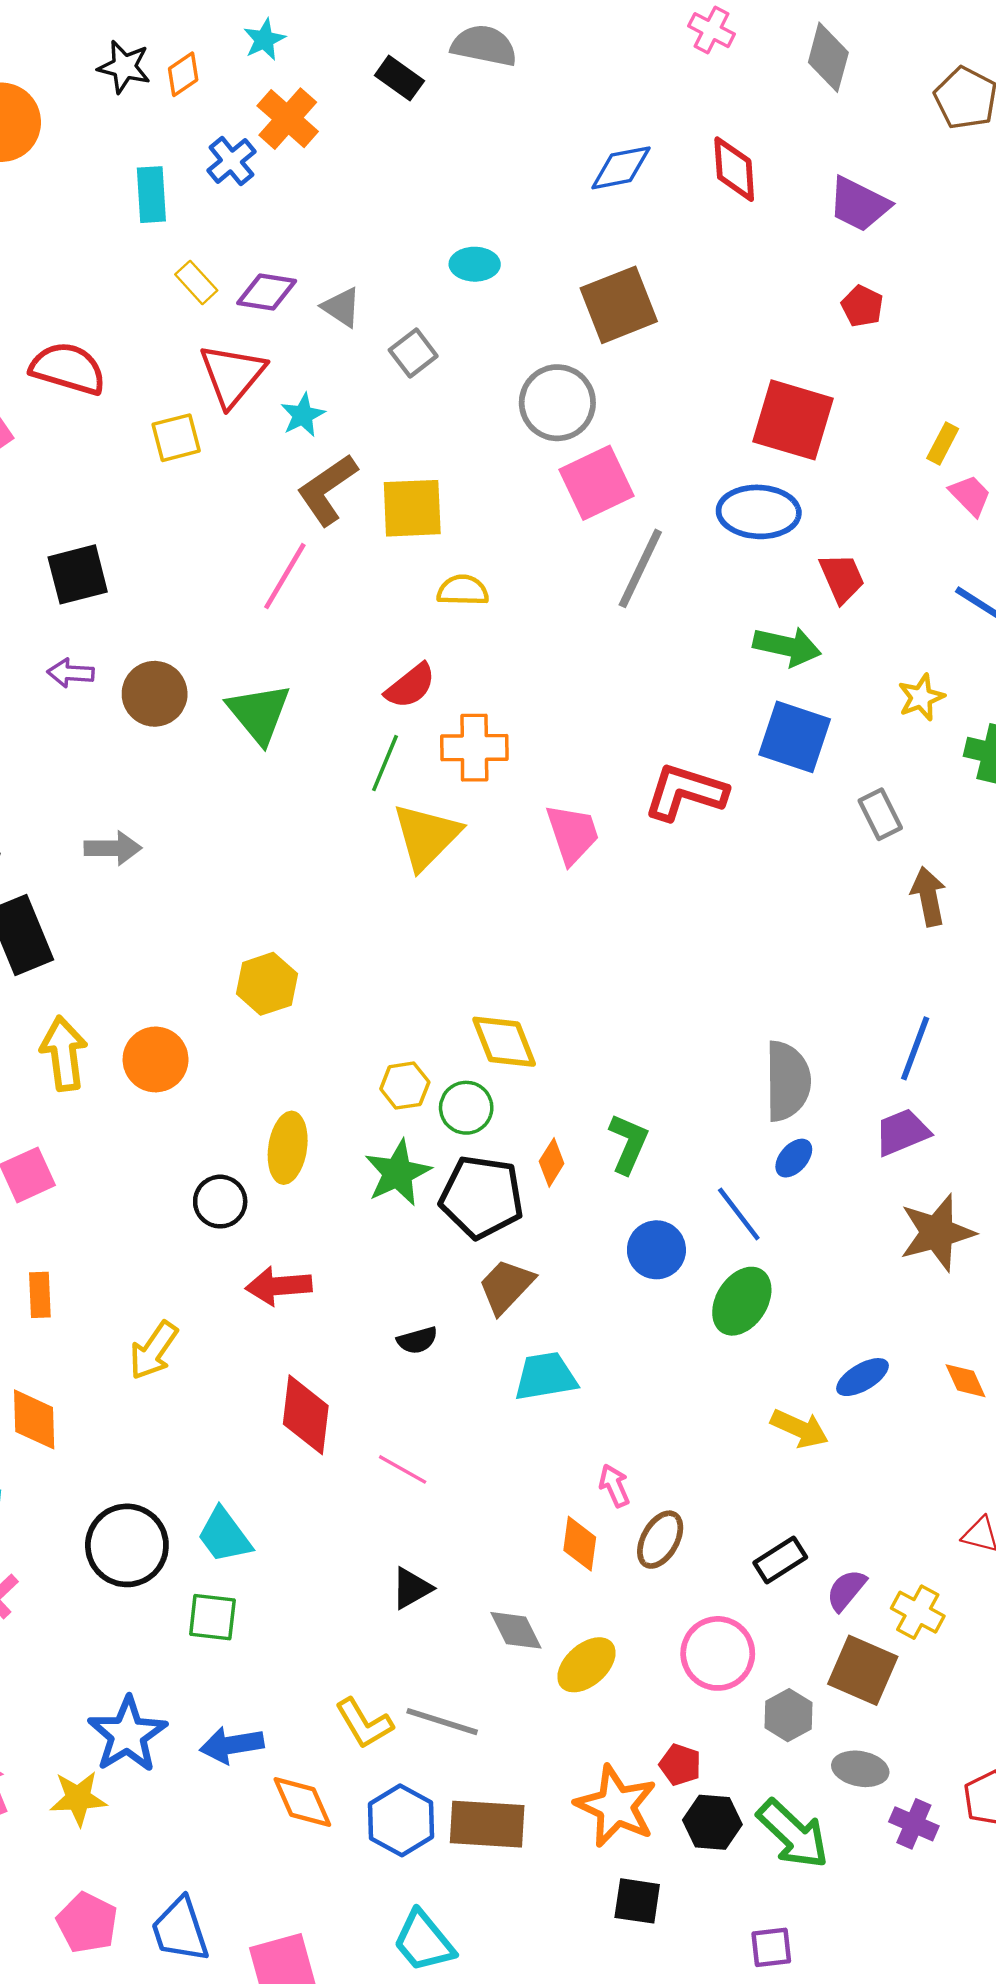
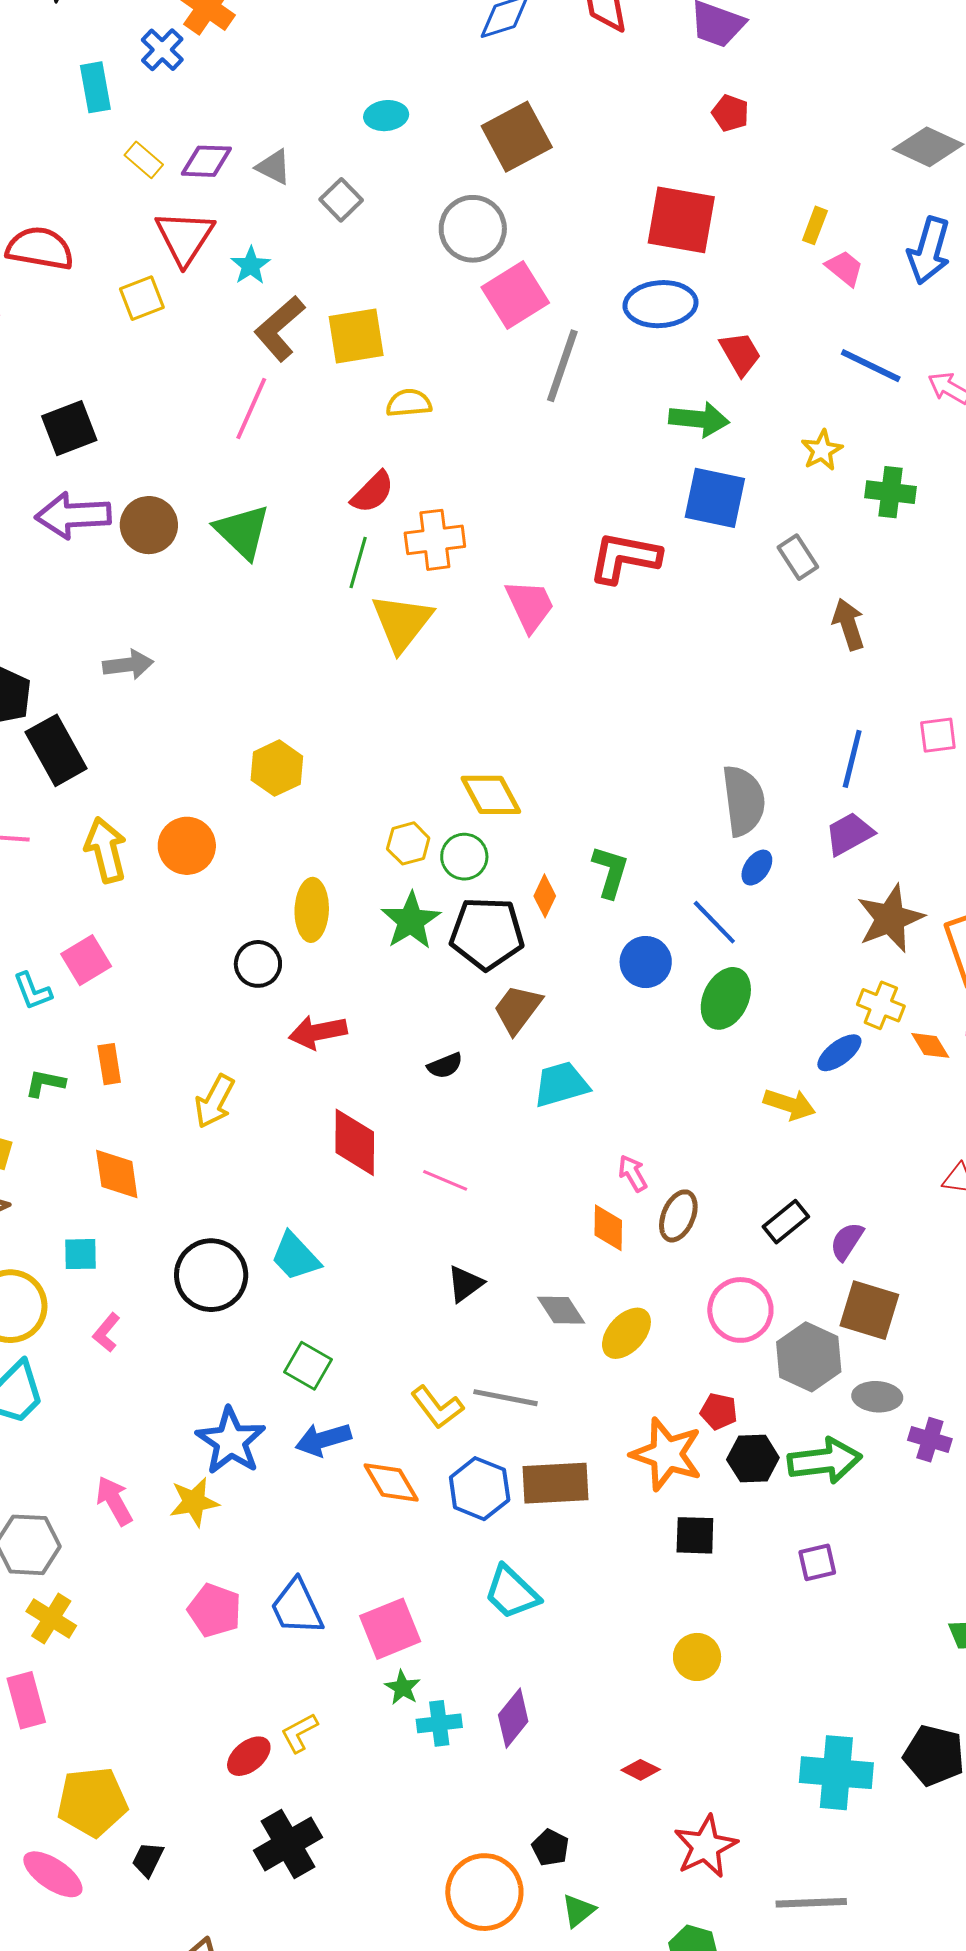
purple arrow: (71, 673) -> (73, 515), size x1.8
yellow cross: (918, 1612) -> (881, 1005), moved
green square: (212, 1617) -> (308, 1366), moved, turned 30
gray hexagon: (788, 1715) -> (809, 1357), size x1.5
green arrow: (793, 1834) -> (825, 1461), turned -44

